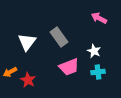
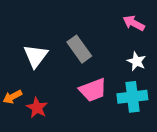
white star: (94, 51) -> (136, 61), moved
cyan cross: (98, 72) -> (132, 97), size x1.5

